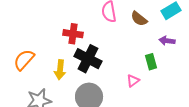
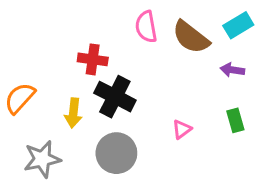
brown semicircle: (139, 19) -> (191, 37), size x1.5
green rectangle: (151, 62) -> (235, 120), moved

